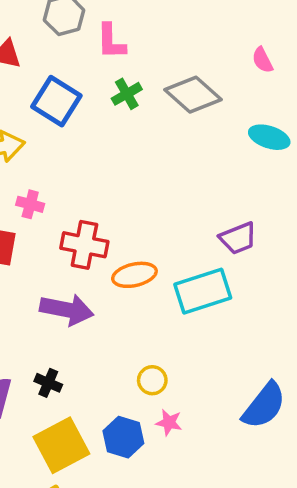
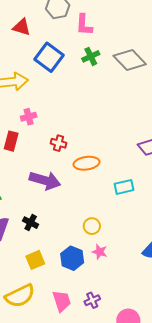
pink cross: (30, 204) -> (29, 117), turned -35
red cross: (84, 245) -> (58, 143), size x0.6
cyan rectangle: (203, 291) -> (124, 187), moved, size x0.6
yellow square: (61, 445) -> (35, 260), size x0.6

